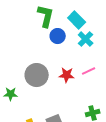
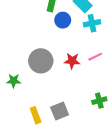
cyan cross: (86, 39) -> (92, 23), turned 35

